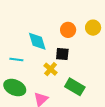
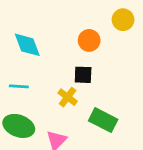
yellow circle: (93, 28) -> (123, 20), moved
cyan diamond: (37, 41) -> (27, 45), moved

